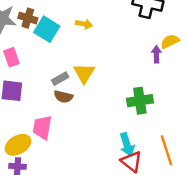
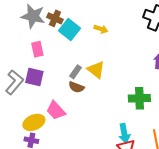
yellow triangle: (84, 73) -> (96, 70), turned -30
gray rectangle: (60, 79) -> (76, 72), turned -32
pink trapezoid: (42, 127) -> (56, 110), turned -60

